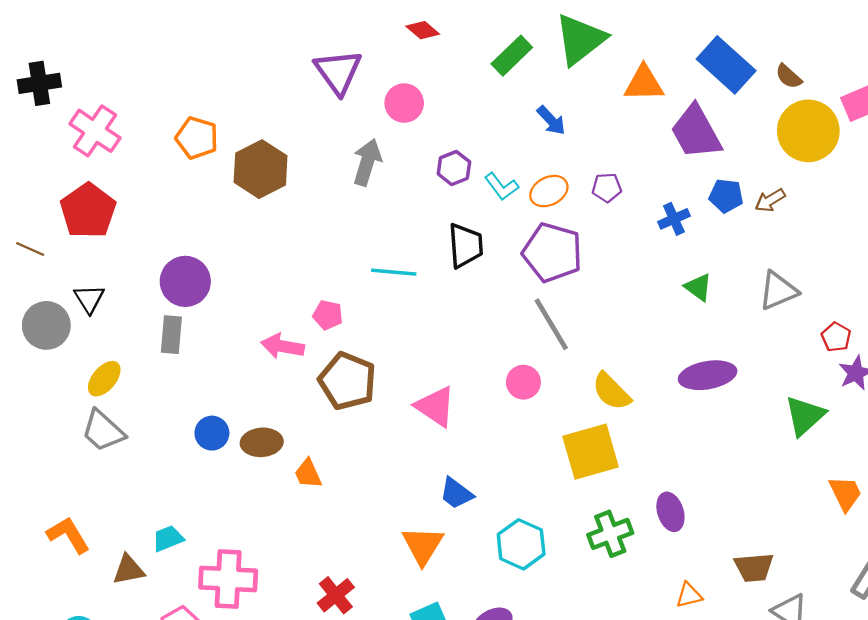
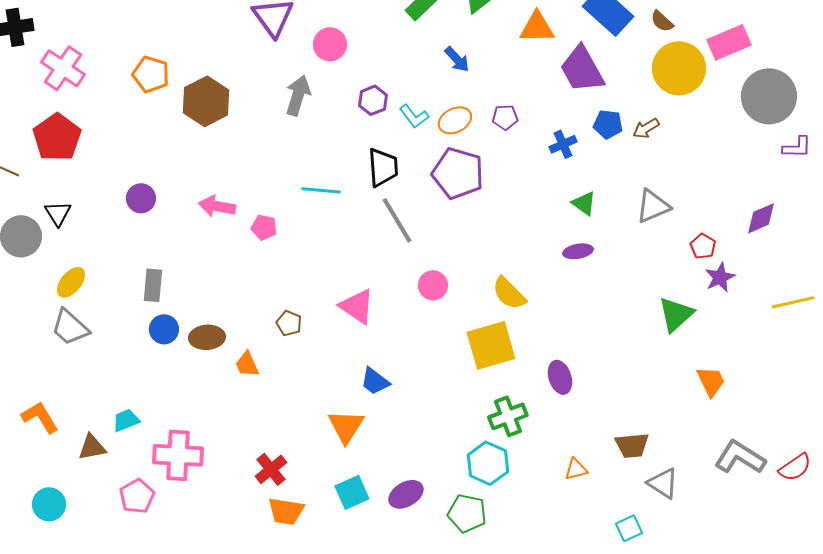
purple circle: (185, 281) -> (141, 198), size x0.7
gray line: (551, 324) -> (397, 220), moved
gray rectangle: (171, 335) -> (153, 285), moved
pink arrow: (283, 346) -> (217, 206), moved
purple ellipse: (708, 375) -> (578, 251), moved, size x0.6
brown pentagon: (347, 381) -> (289, 323), moved, size x0.5
purple ellipse: (670, 512) -> (560, 377), moved
cyan hexagon: (521, 544) -> (488, 463), moved

